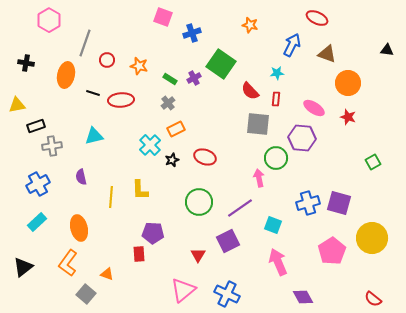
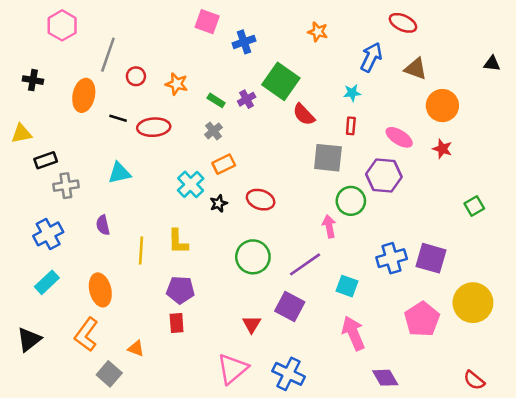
red semicircle: (250, 91) -> (304, 114), moved
purple pentagon: (153, 233) -> (180, 290), moved
purple square: (228, 241) -> (290, 306), turned -35

